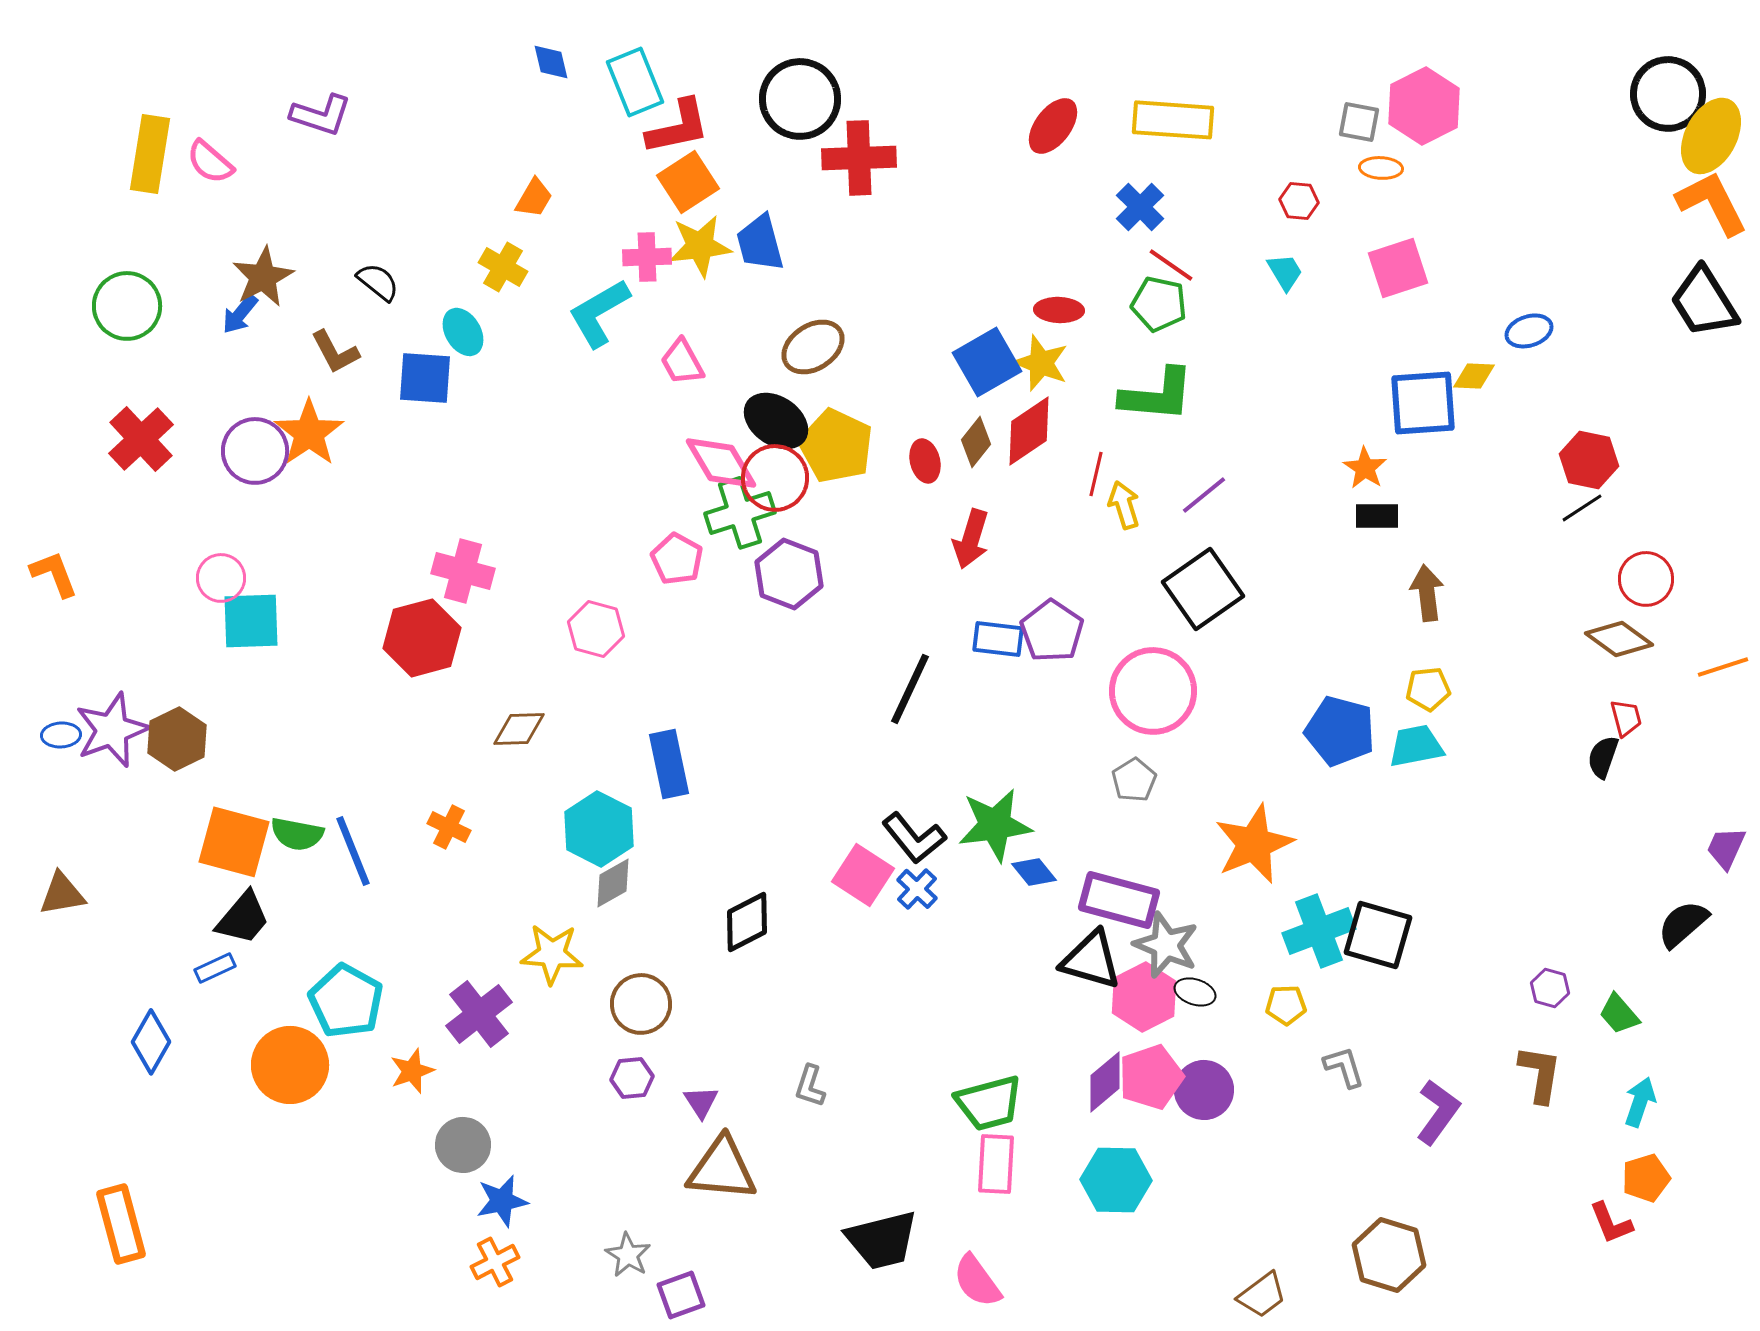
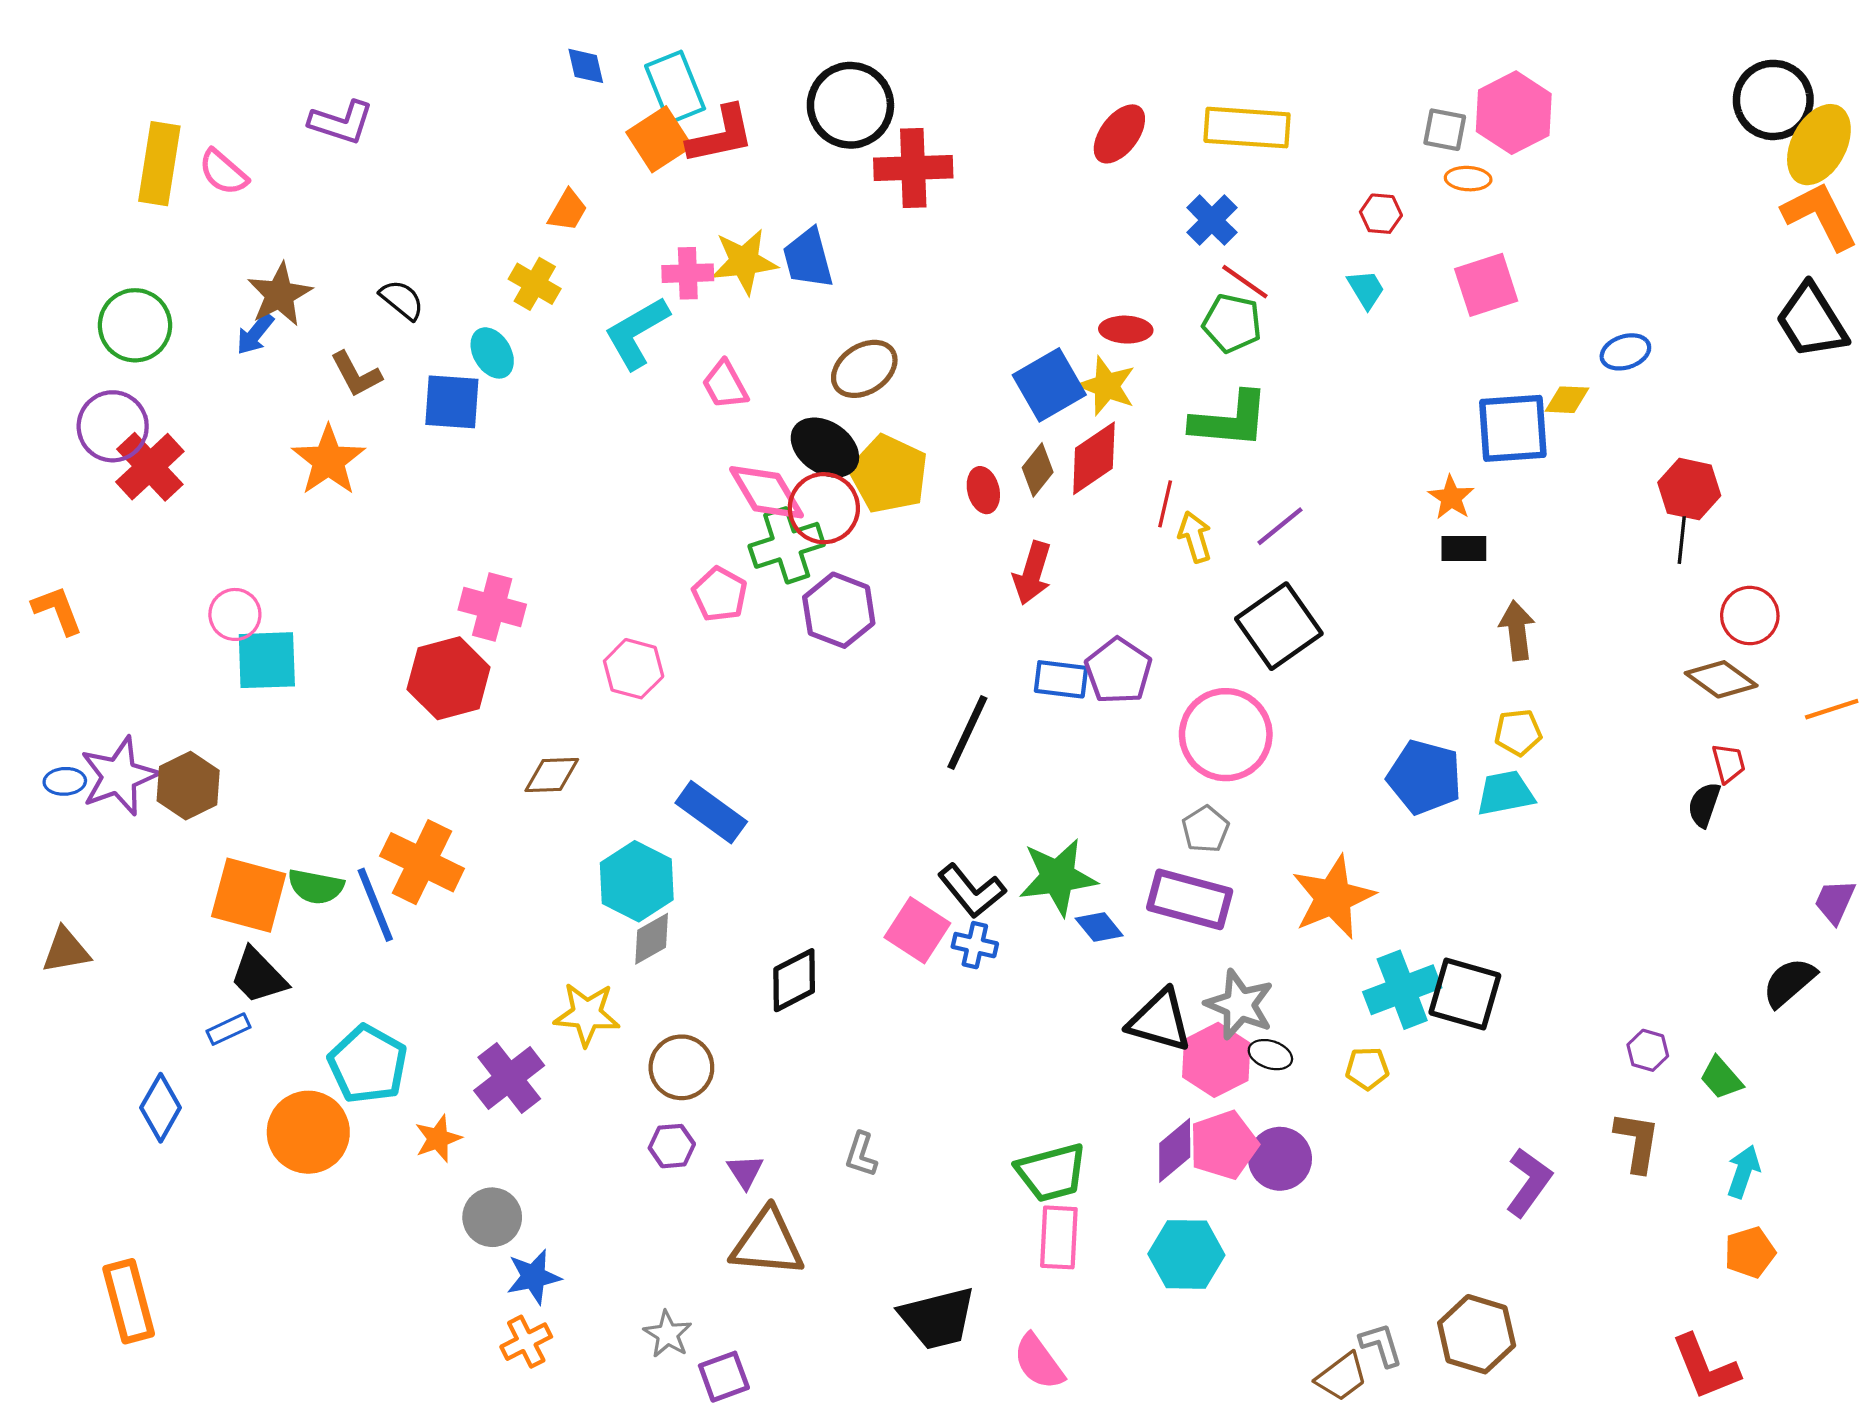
orange square: (688, 182) -> (659, 139), moved
purple circle: (255, 451) -> (113, 426), moved
black line: (1582, 508) -> (1682, 540), turned -51
blue rectangle: (669, 764) -> (711, 812), turned -42
orange cross: (449, 827) -> (422, 862), moved, size x1.8
blue cross: (917, 889) -> (975, 945), turned -30
purple rectangle: (1119, 900) -> (1190, 899), moved
black trapezoid: (243, 918) -> (258, 976), turned 96
gray L-shape: (1344, 1067) -> (1381, 1345), moved
red L-shape: (1611, 1223) -> (1705, 1367), moved, size x1.5

